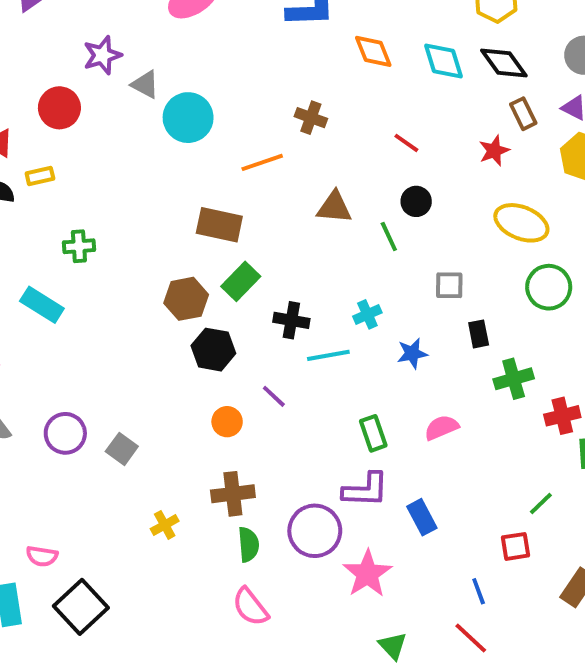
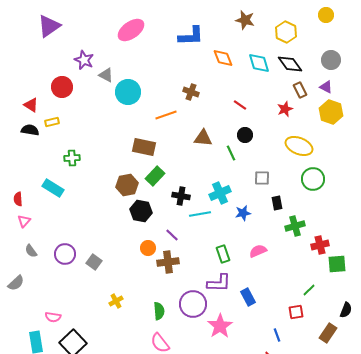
purple star: (102, 55) -> (84, 60), turned -30
cyan cross: (367, 314) -> (220, 193), size x1.5
brown cross: (233, 494) -> (168, 262), moved

